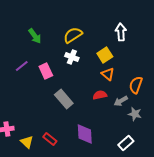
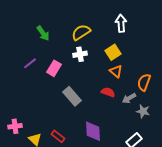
white arrow: (121, 32) -> (121, 23), moved
white cross: (72, 57) -> (80, 54), turned -32
pink rectangle: (46, 71) -> (54, 68), turned 56
red semicircle: (100, 95) -> (108, 92), turned 32

